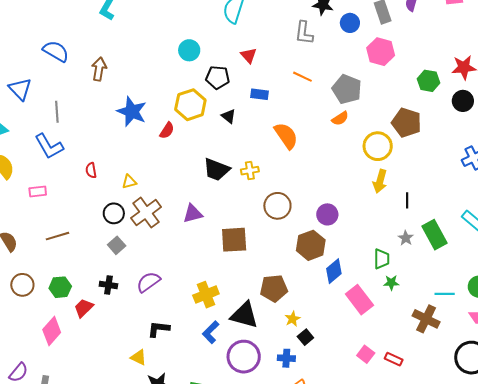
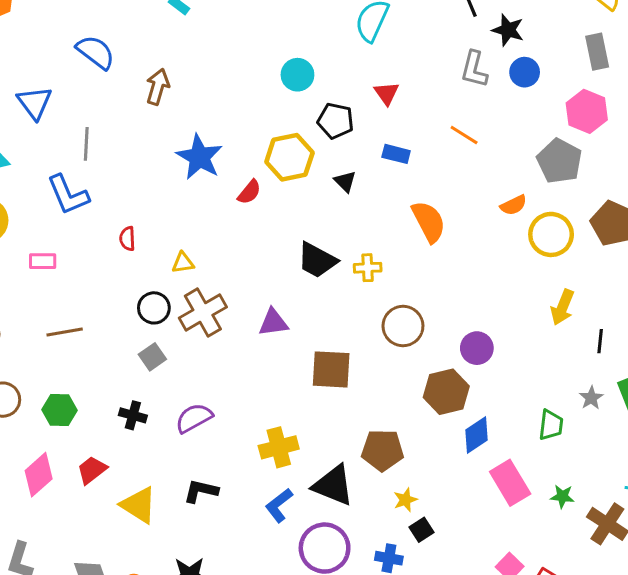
blue circle: (350, 23) -> (525, 72), moved
gray pentagon: (347, 89) -> (559, 161), moved
yellow circle: (378, 146) -> (551, 234), moved
green star: (391, 283) -> (562, 496), moved
red trapezoid: (84, 308) -> (92, 470), moved
yellow triangle: (139, 357) -> (139, 505), moved, size x1.5

